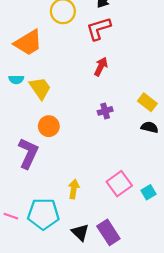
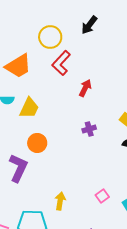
red L-shape: (99, 29) -> (61, 63), moved, turned -30
yellow trapezoid: (40, 88) -> (29, 108), turned 60
pink square: (119, 184) -> (102, 196), size x0.6

